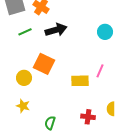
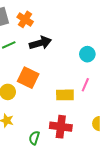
cyan circle: (105, 32) -> (87, 54), moved
red cross: (88, 117) -> (61, 127), moved, size x1.5

